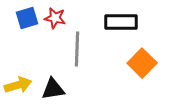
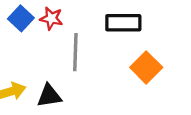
blue square: (27, 18) -> (21, 18), turned -30

